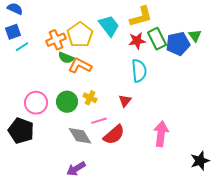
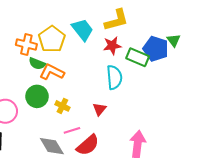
green rectangle: (157, 39) -> (138, 57), moved, turned -40
orange cross: (56, 40) -> (26, 44), turned 36
blue pentagon: (178, 44) -> (156, 49), turned 30
green circle: (67, 102) -> (37, 96), moved

